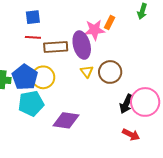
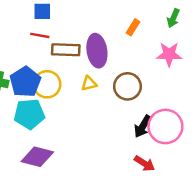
pink star: (95, 30) -> (169, 54), moved
yellow triangle: (87, 72) -> (89, 83), moved, turned 48
purple diamond: (66, 120) -> (37, 157), moved

